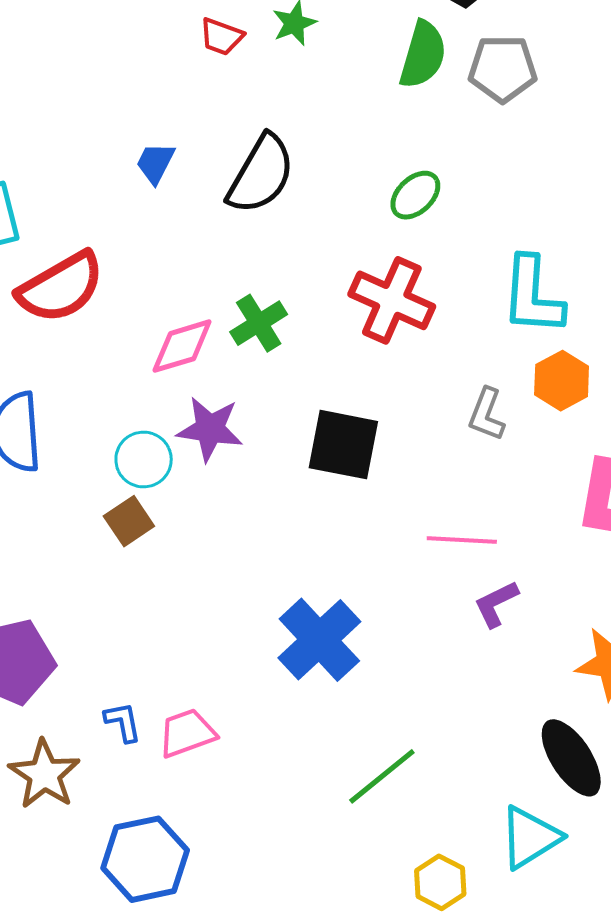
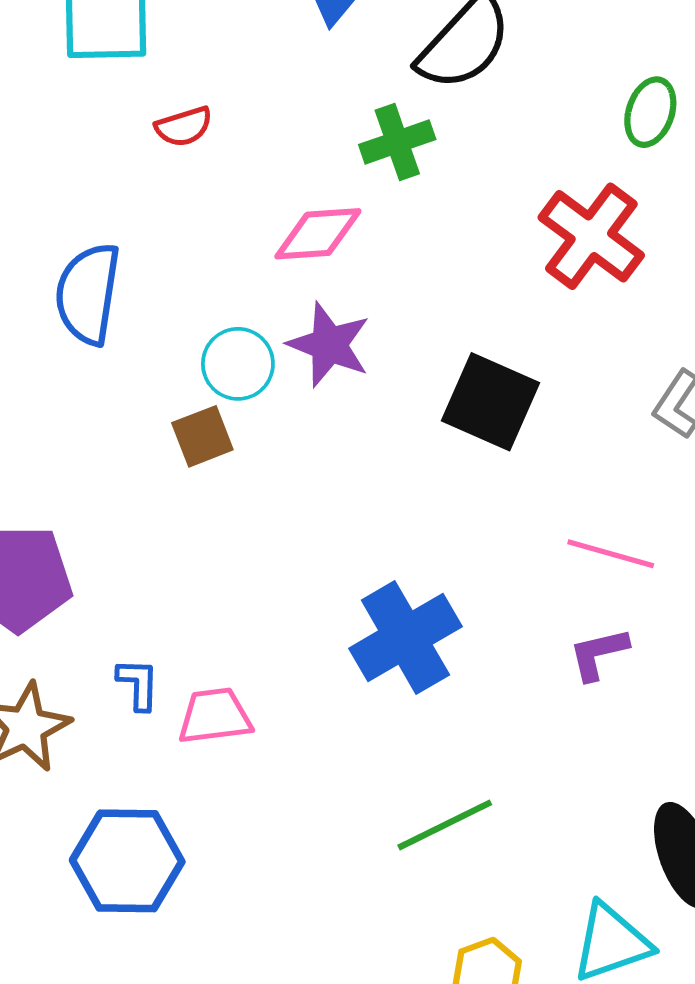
green ellipse: (415, 195) -> (650, 112), turned -40
red semicircle: (61, 287) -> (184, 127), size x0.5
green cross: (259, 323) -> (397, 142), moved
purple L-shape: (496, 604) -> (598, 654), moved

